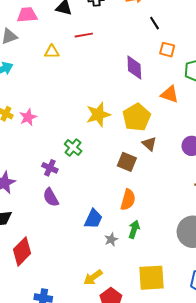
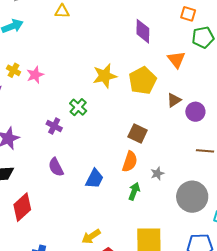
orange square: (167, 50) -> (188, 14), moved
orange triangle: (170, 94) -> (176, 60), turned 30
brown triangle: (149, 144) -> (174, 100), moved, turned 42
brown square: (127, 162) -> (138, 133), moved
purple semicircle: (51, 197) -> (56, 167), moved
gray star: (111, 239) -> (157, 173), moved

